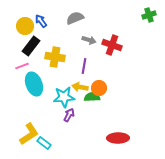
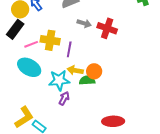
black rectangle: (31, 46) -> (15, 29), moved
pink line: (22, 66) -> (31, 44), moved
purple line: (84, 66) -> (69, 49), moved
cyan ellipse: (34, 84) -> (29, 67), turned -40

